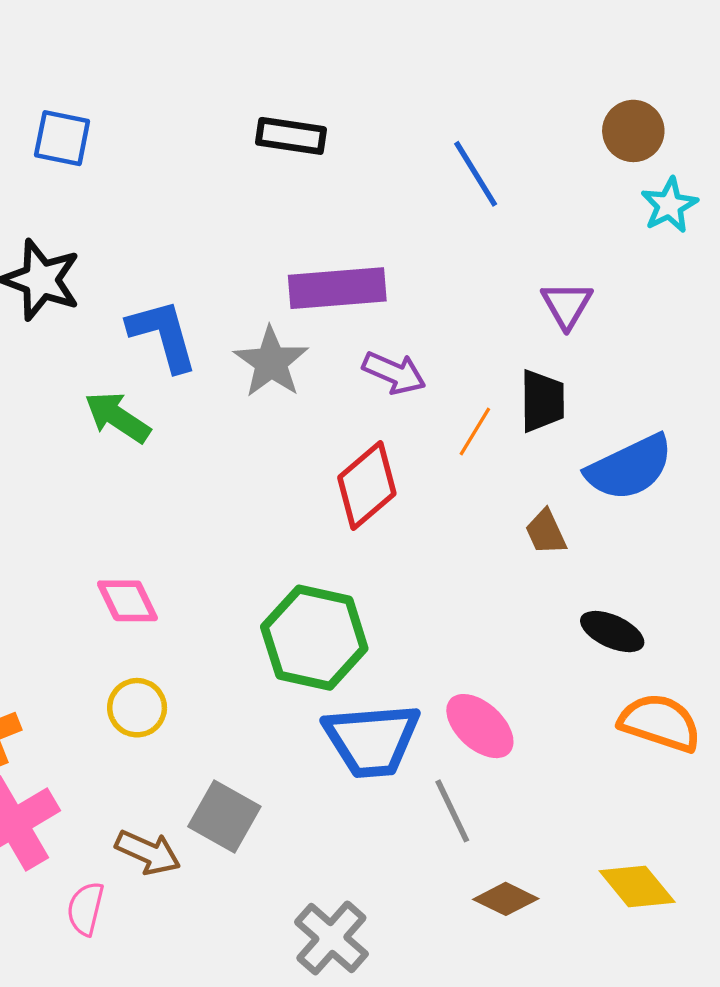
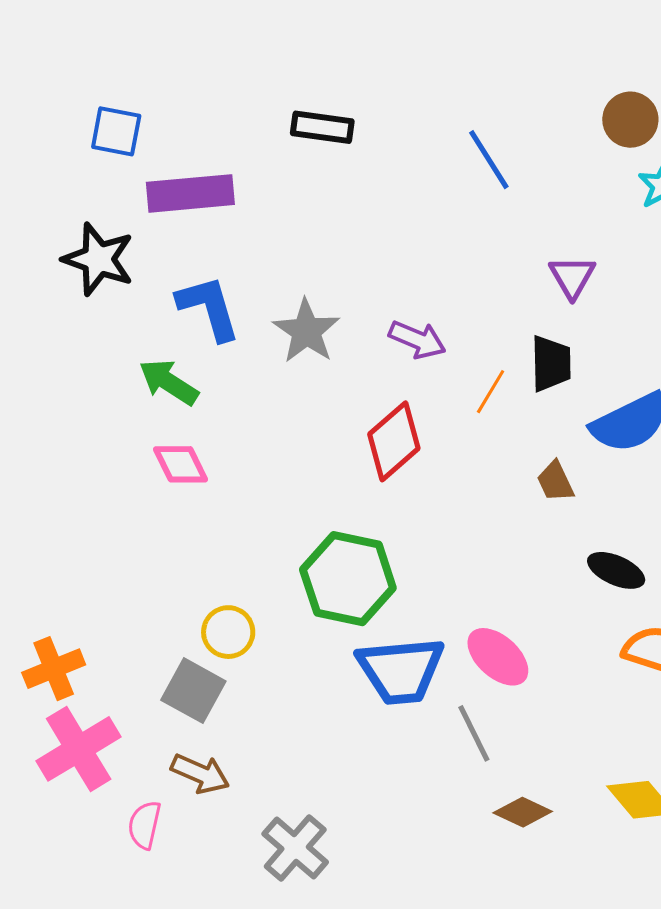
purple rectangle: (337, 288) -> (190, 193), moved
pink diamond: (127, 601) -> (181, 464), moved
yellow circle: (137, 708) -> (228, 632), moved
gray square: (224, 816) -> (193, 691), moved
gray cross: (331, 938) -> (295, 848), moved

